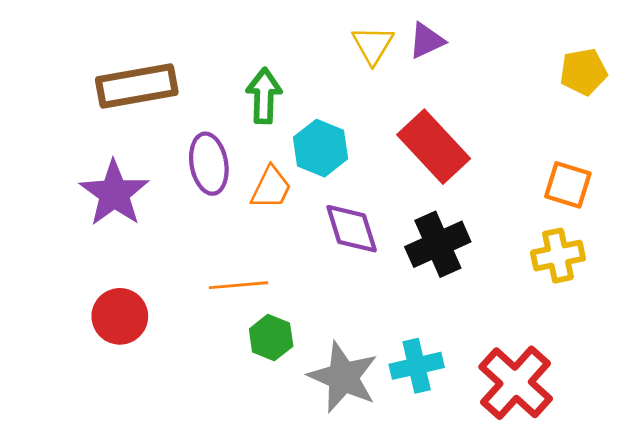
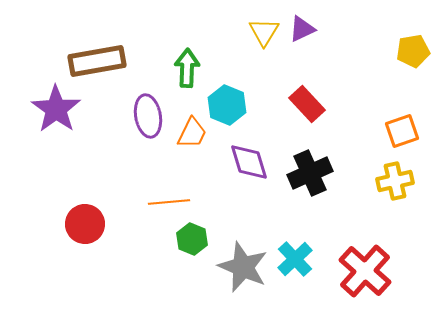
red rectangle: (434, 147) -> (307, 104), size x0.7
orange square: (568, 185) -> (402, 131), turned -36
purple star: (114, 193) -> (56, 109), moved
cyan cross: (417, 366) -> (295, 259), turned -30

